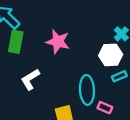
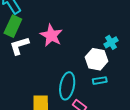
white L-shape: (30, 79) -> (19, 46), moved

